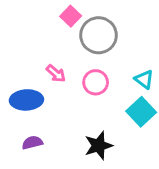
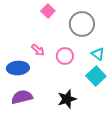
gray circle: (99, 35) -> (82, 24), moved
purple semicircle: (32, 143) -> (22, 97), size x1.5

